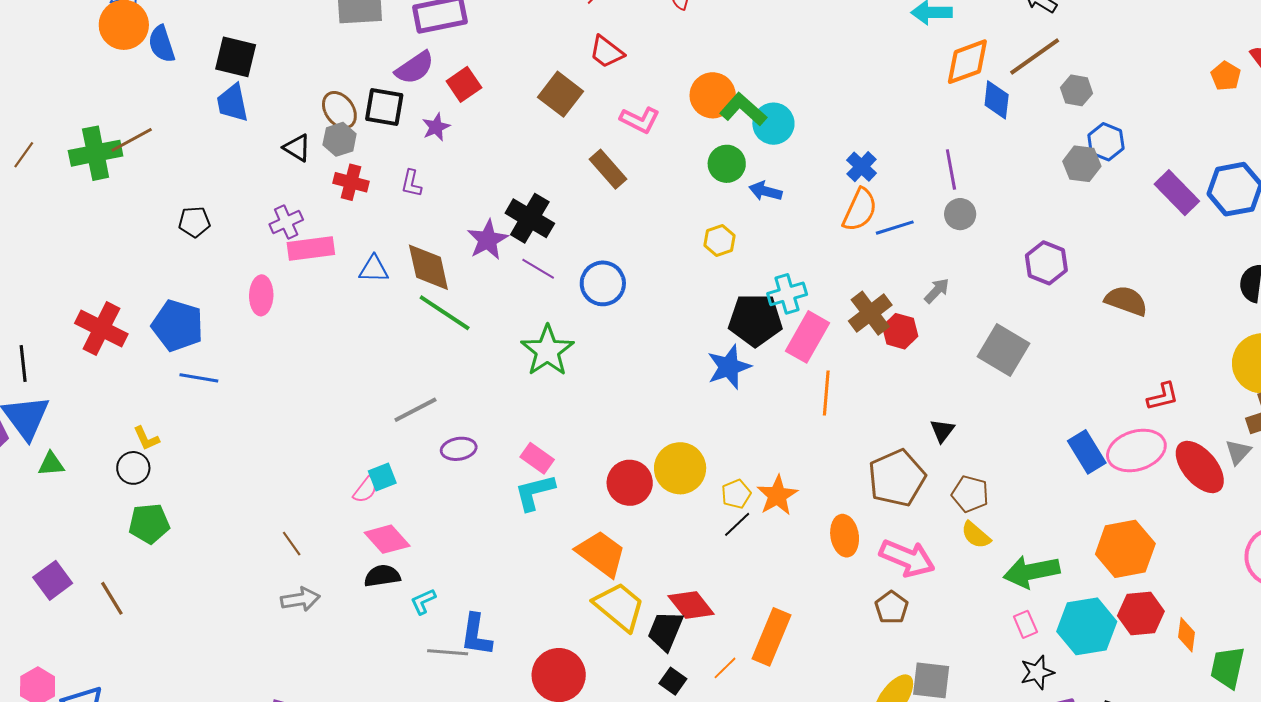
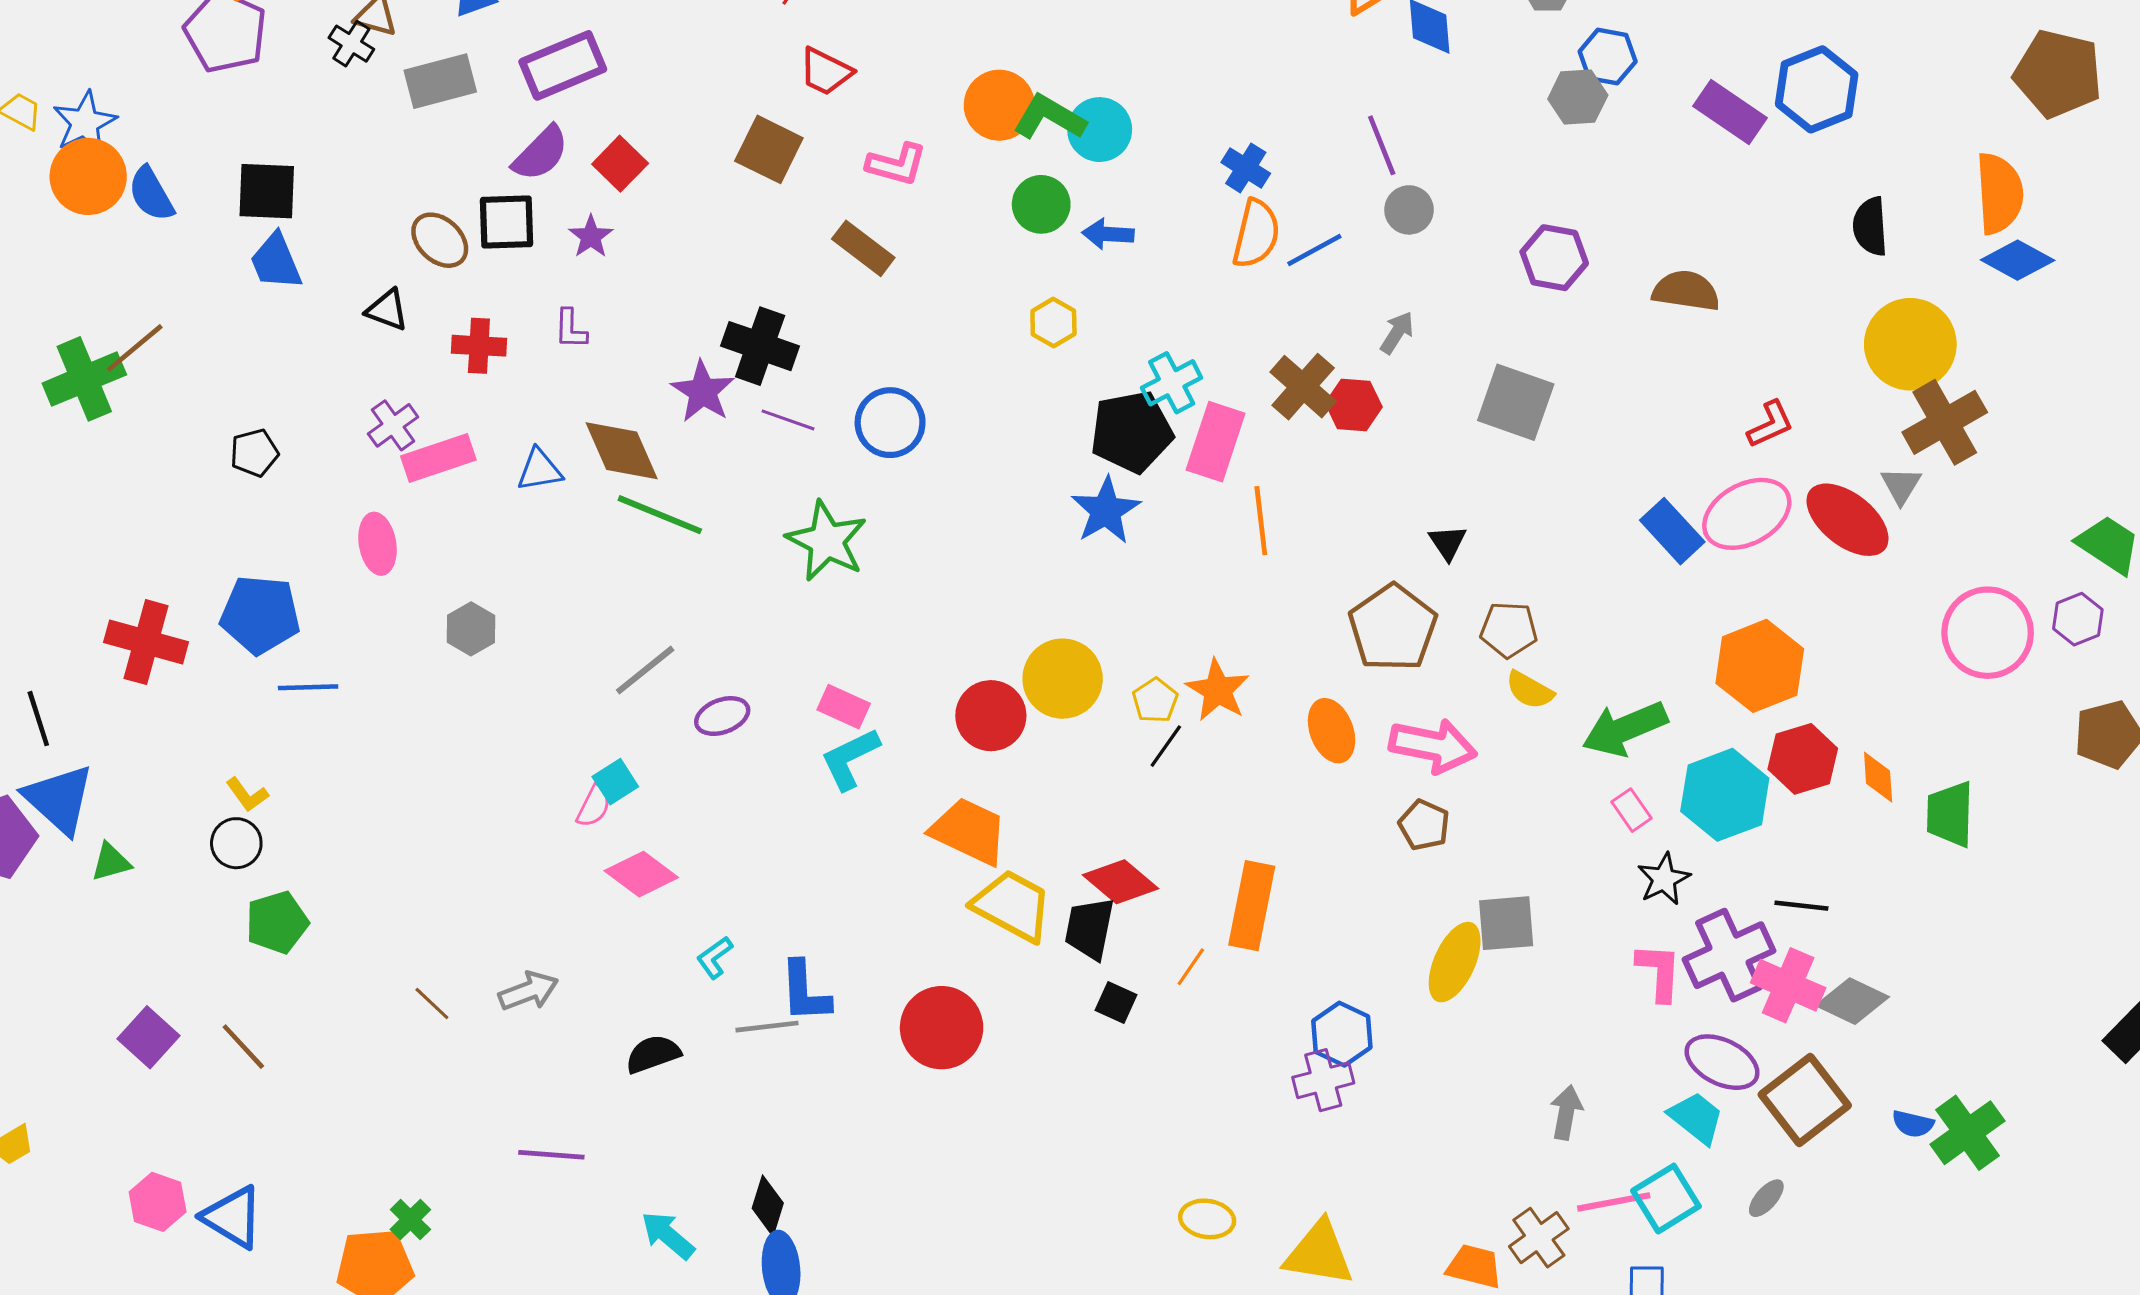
gray hexagon: (340, 139) -> (471, 629), moved
brown line: (292, 544) -> (432, 1003), moved
black semicircle: (382, 576) -> (653, 1054), moved

